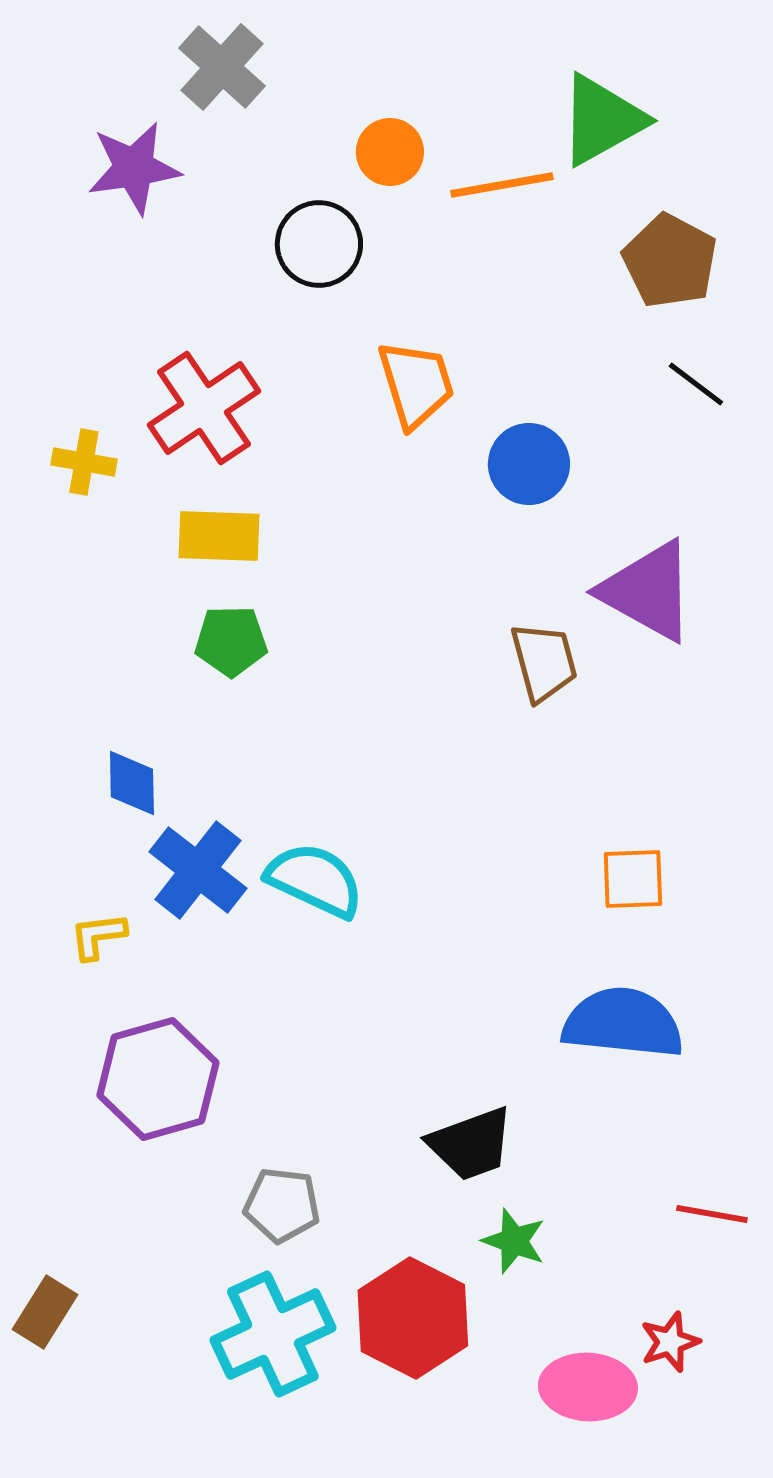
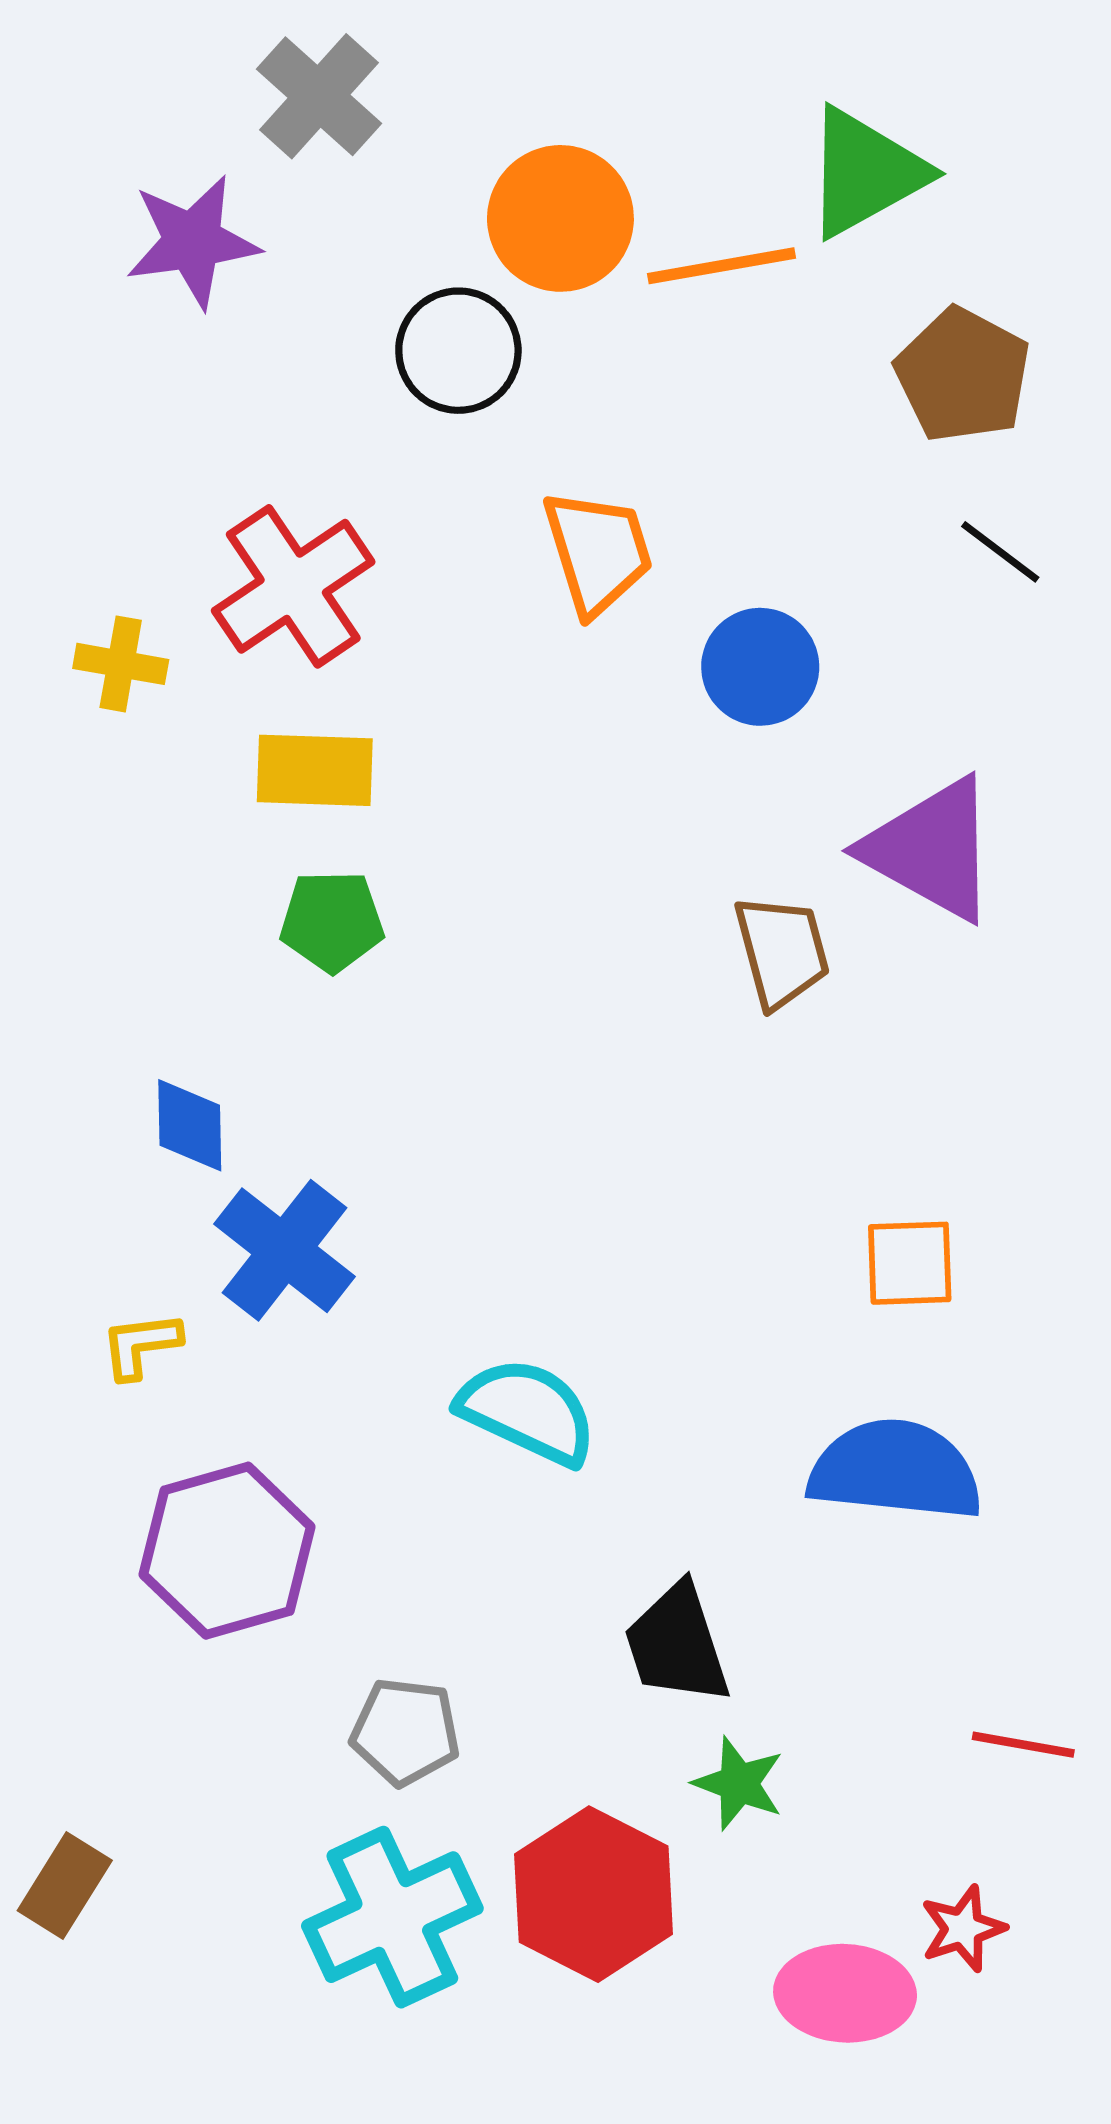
orange circle: (390, 152) -> (560, 218), size x1.5
cyan semicircle: (315, 880) -> (527, 1411), moved
black trapezoid: (471, 1144) -> (677, 1644), turned 92

